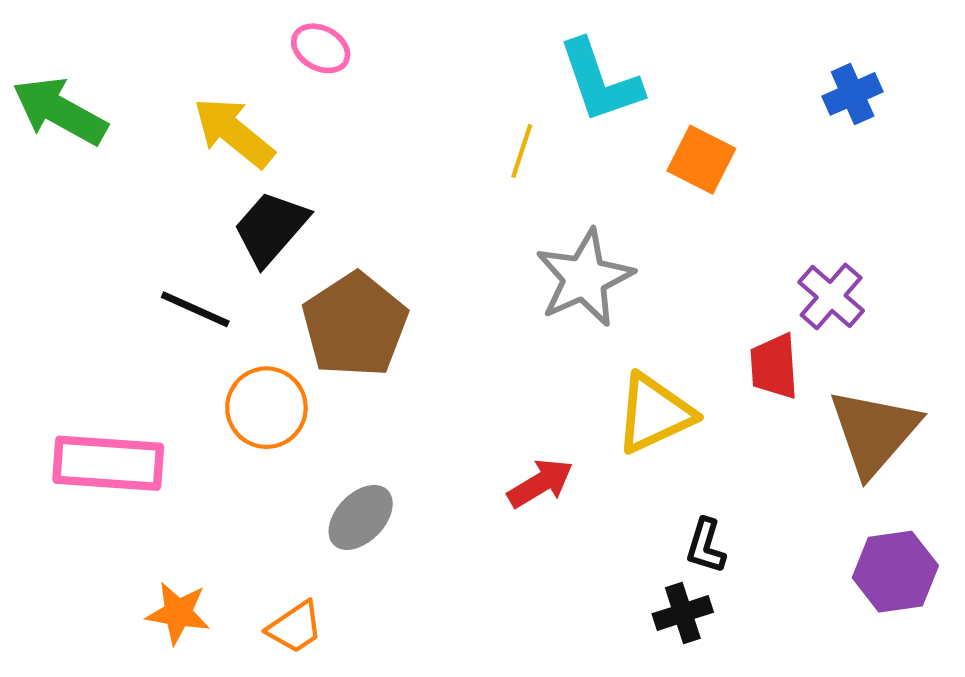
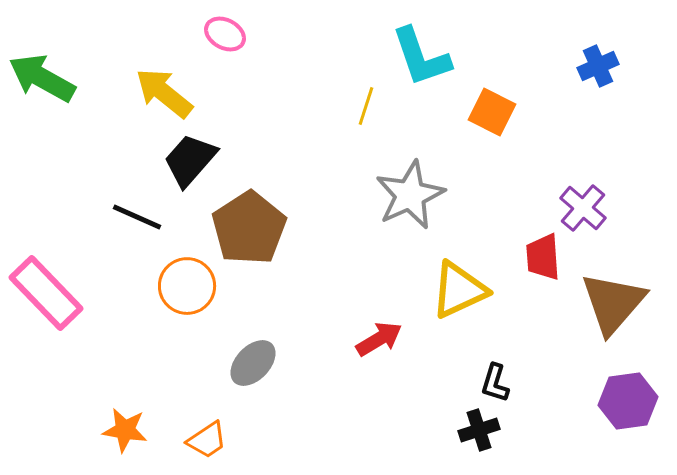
pink rectangle: (108, 463) -> (46, 293), moved, turned 42

